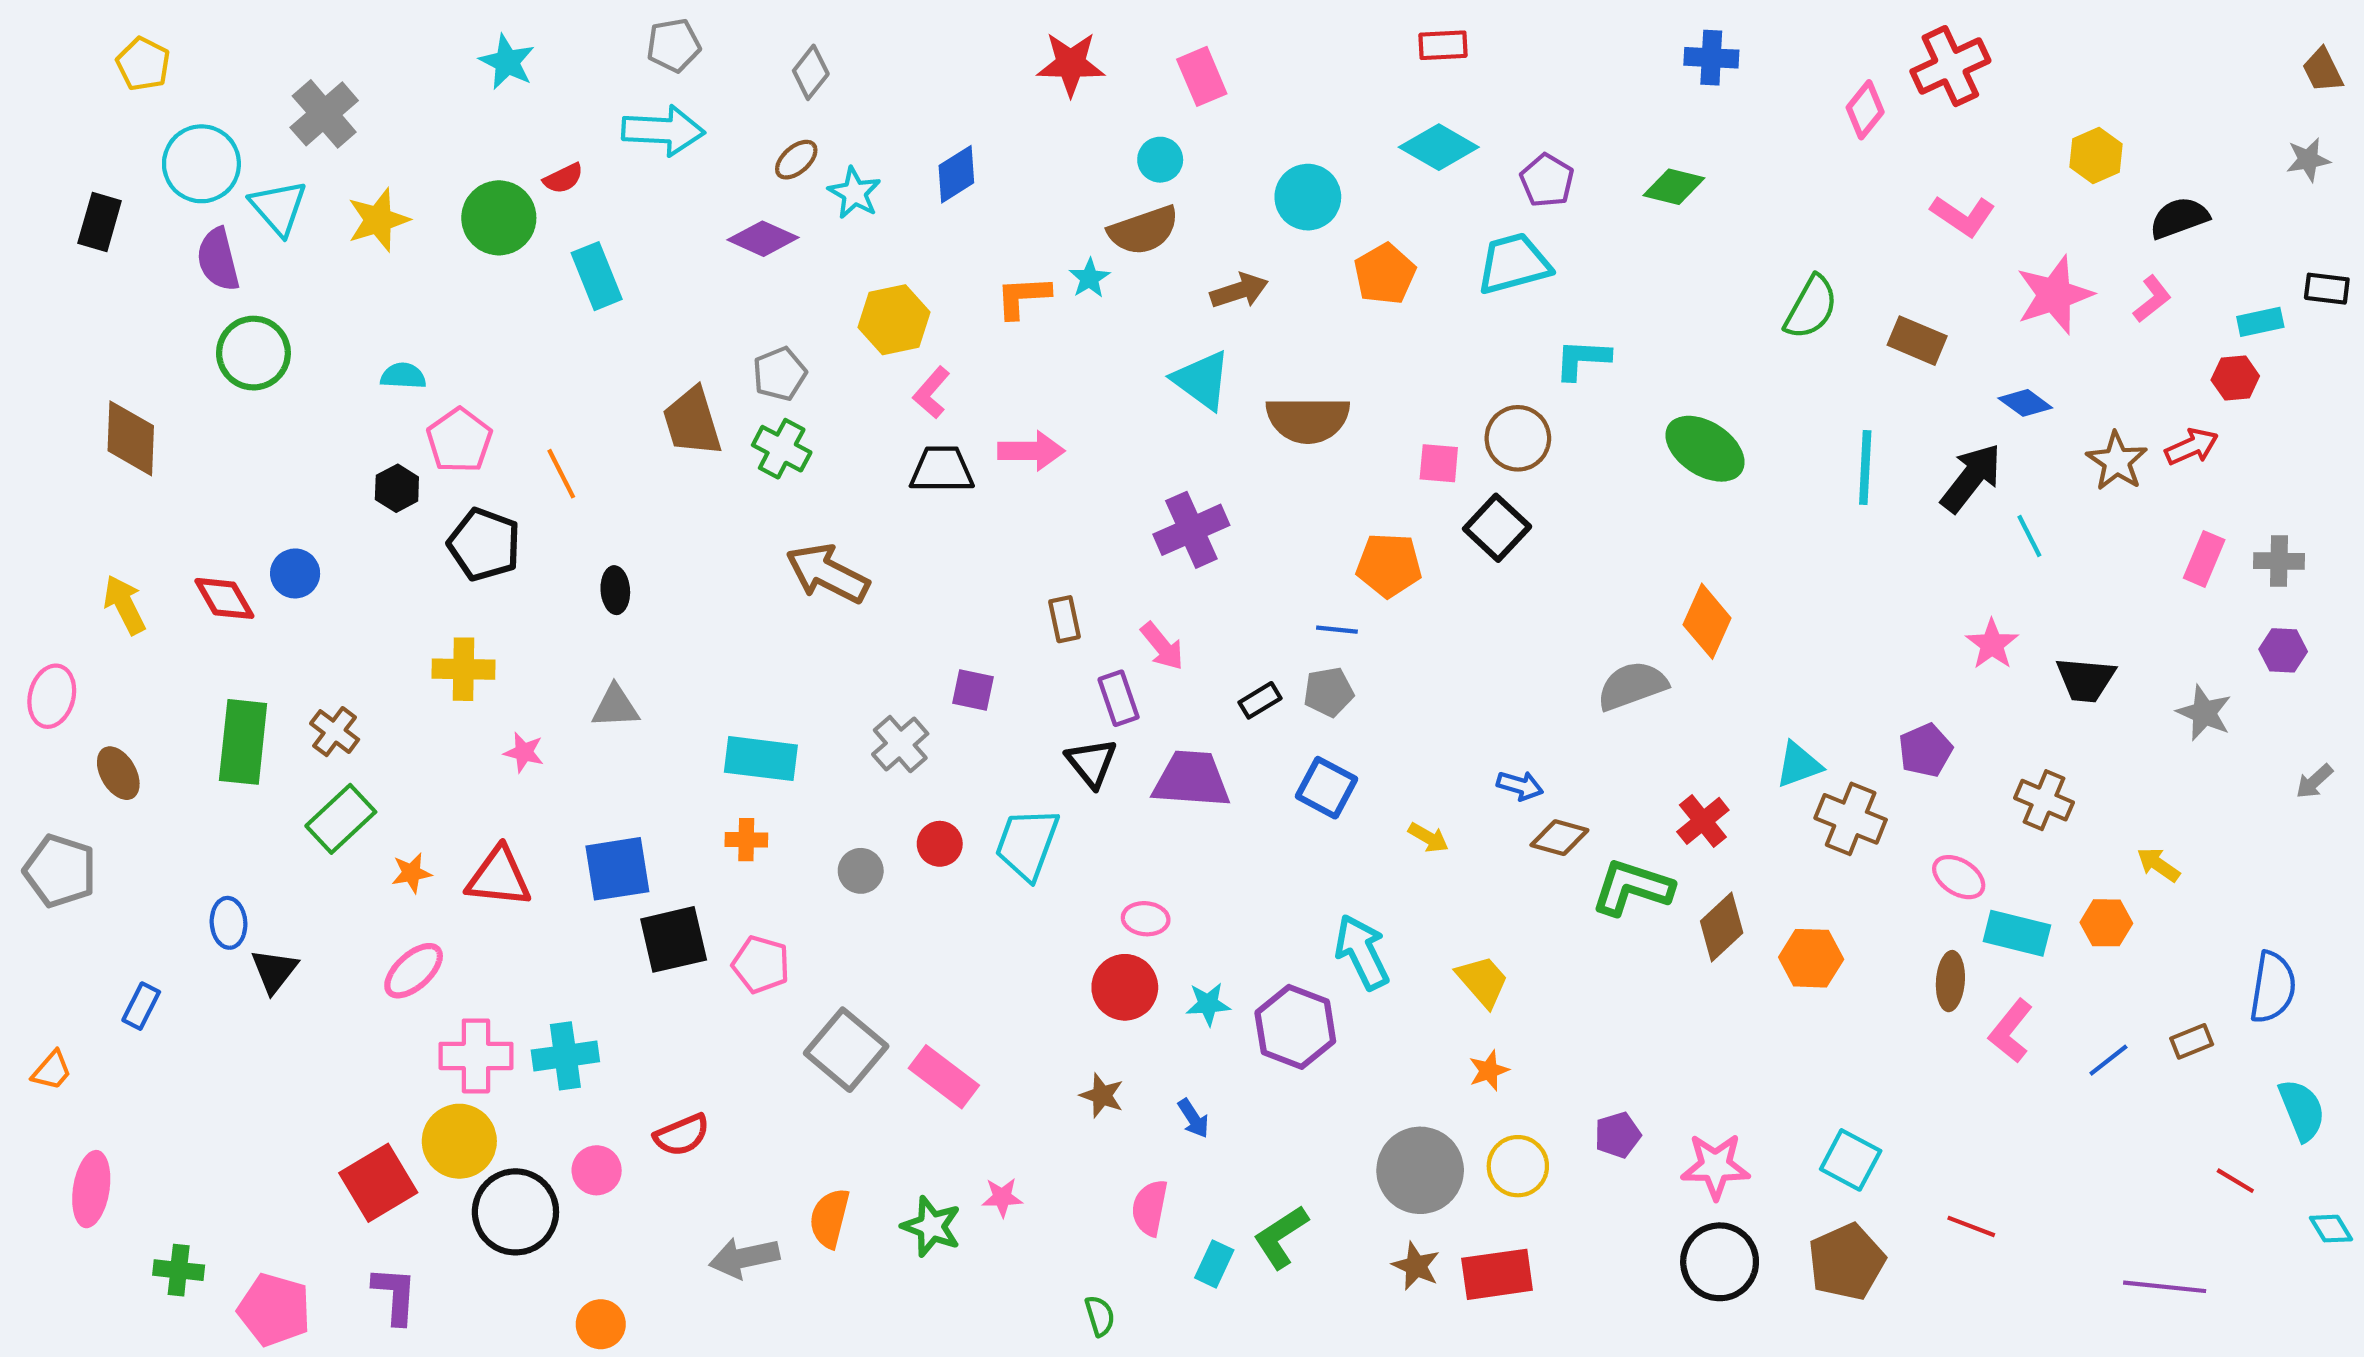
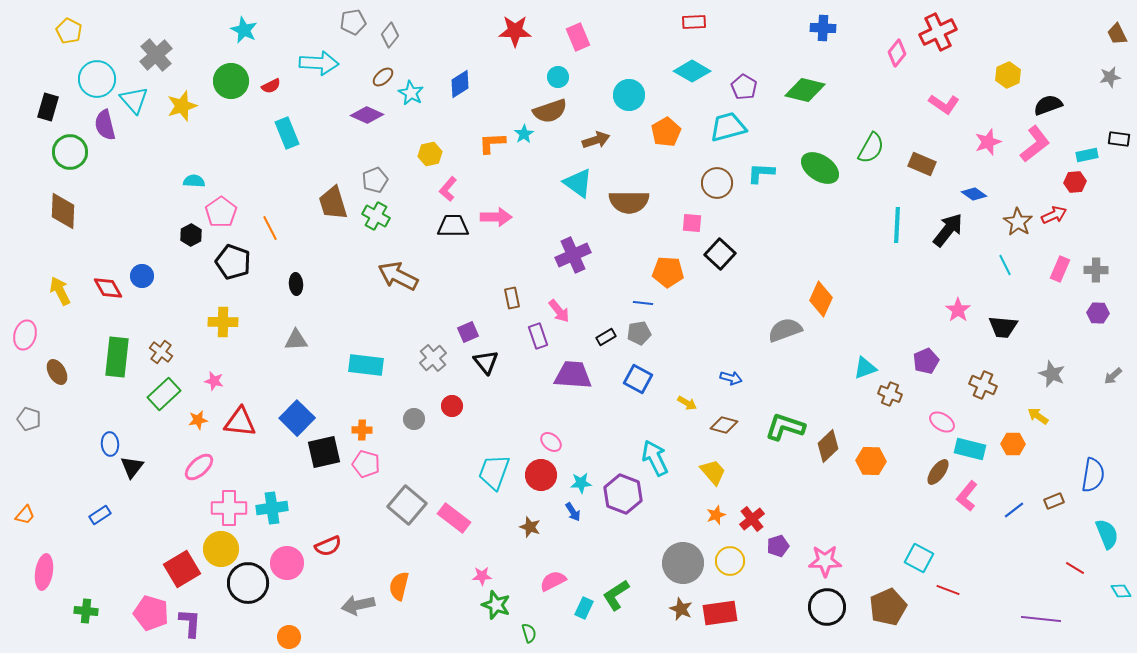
gray pentagon: (674, 45) -> (353, 22), moved
green diamond: (1674, 187) -> (805, 90), size x1.4
green circle: (499, 218) -> (231, 81), moved
pink star: (2054, 295) -> (988, 142), size x0.7
pink L-shape: (2152, 299) -> (1035, 144), size x1.6
yellow hexagon: (894, 320) -> (430, 154), size x0.7
green circle: (253, 353) -> (70, 152), moved
brown circle: (1518, 438) -> (717, 183), moved
green ellipse: (1705, 449) -> (820, 168), moved
cyan line: (2029, 536) -> (1005, 265), moved
purple square: (973, 690) -> (468, 332), turned -35
gray star: (2204, 713) -> (1052, 374), moved
pink star: (524, 752) -> (214, 381), moved
black triangle: (1092, 763) -> (486, 362), moved
brown cross: (1851, 819) -> (890, 394), size x0.7
red cross: (1703, 821) -> (752, 519), moved
brown diamond: (1559, 838) -> (724, 425), moved
orange cross: (746, 840) -> (362, 430), moved
cyan trapezoid: (1027, 844) -> (494, 472), moved
blue square: (617, 869) -> (297, 418), turned -36
gray pentagon: (60, 871) -> (29, 419), size x0.7
pink ellipse: (1146, 919) -> (551, 442), turned 35
brown ellipse: (1950, 981) -> (938, 472), turned 32
blue rectangle: (141, 1006) -> (100, 515), moved, turned 30
blue arrow: (1193, 1118) -> (573, 512), moved
cyan square: (1851, 1160) -> (919, 558), moved
pink circle: (597, 1170) -> (287, 563), size x1.4
pink semicircle: (1150, 1208) -> (553, 581), turned 52
green star: (931, 1226) -> (496, 605), moved
pink pentagon: (274, 1310) -> (151, 613), moved

